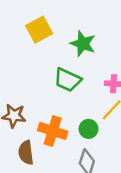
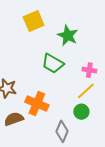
green circle: (89, 129) -> (81, 112), moved
brown semicircle: (26, 153) -> (14, 119), turned 72

